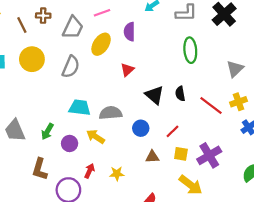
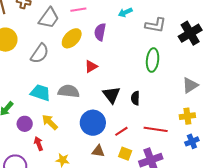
red line: (211, 106) -> (156, 129), moved, turned -40
gray semicircle: (111, 113) -> (69, 91), moved
blue circle: (141, 128) -> (93, 123), size x1.6
red arrow: (90, 171) -> (39, 144), moved, turned -56

